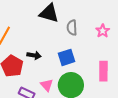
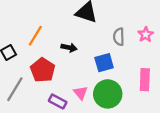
gray semicircle: (72, 28) -> (119, 37), moved
black arrow: (34, 55) -> (69, 48), moved

